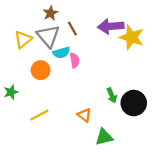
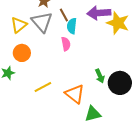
cyan semicircle: (61, 53) -> (72, 26), moved, turned 112
orange circle: (41, 70) -> (22, 53), moved
yellow line: (39, 115) -> (43, 87), moved
orange triangle: (84, 115) -> (75, 94), size x1.5

